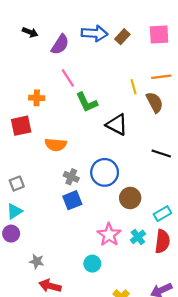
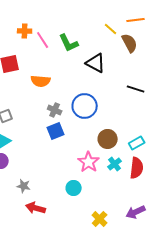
pink line: (68, 78) -> (43, 40), moved
yellow line: (133, 87) -> (111, 29), turned -32
orange cross: (37, 98) -> (25, 31), moved
brown circle: (130, 198) -> (108, 139), moved

